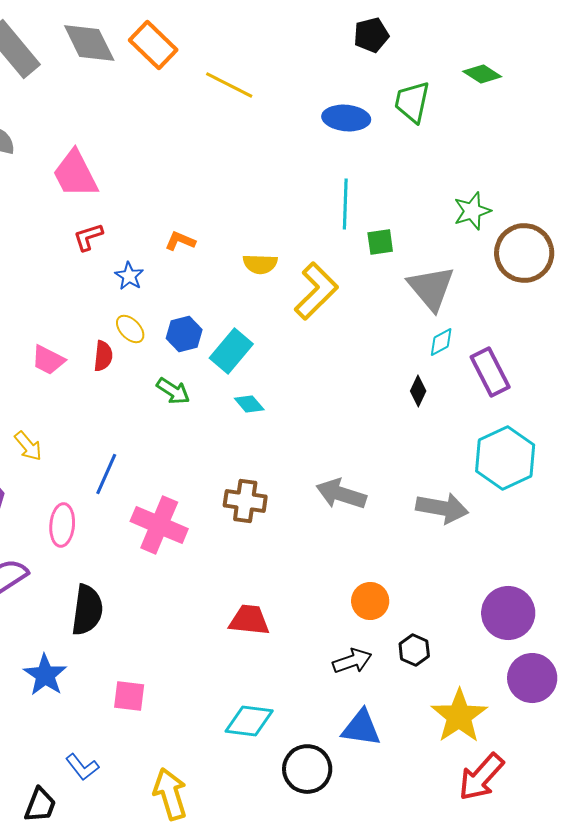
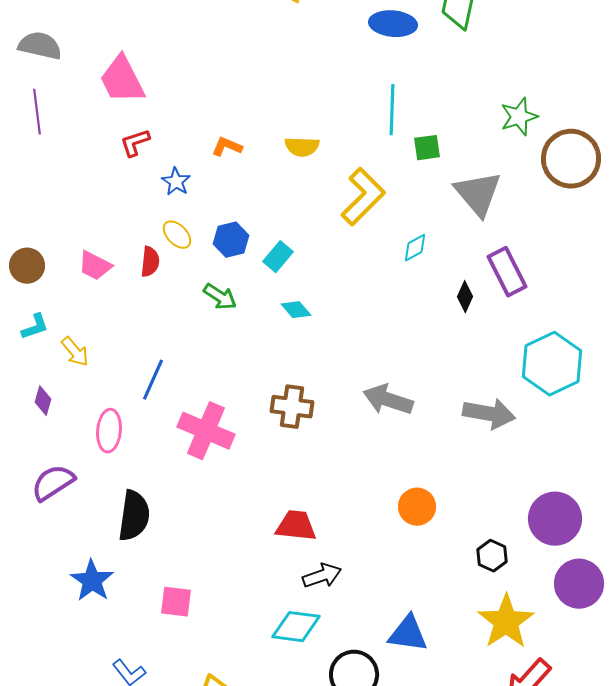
yellow semicircle: (260, 264) -> (302, 147), moved
cyan diamond: (441, 342) -> (415, 248), moved
cyan rectangle: (231, 351) -> (278, 257), size x0.7
purple rectangle: (490, 372) -> (507, 272), moved
black hexagon: (414, 650) -> (492, 556), moved
black arrow: (352, 661) -> (322, 576), moved

